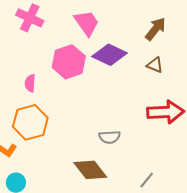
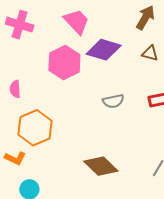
pink semicircle: (30, 83) -> (15, 89), moved
gray semicircle: (110, 137) -> (113, 101), moved

